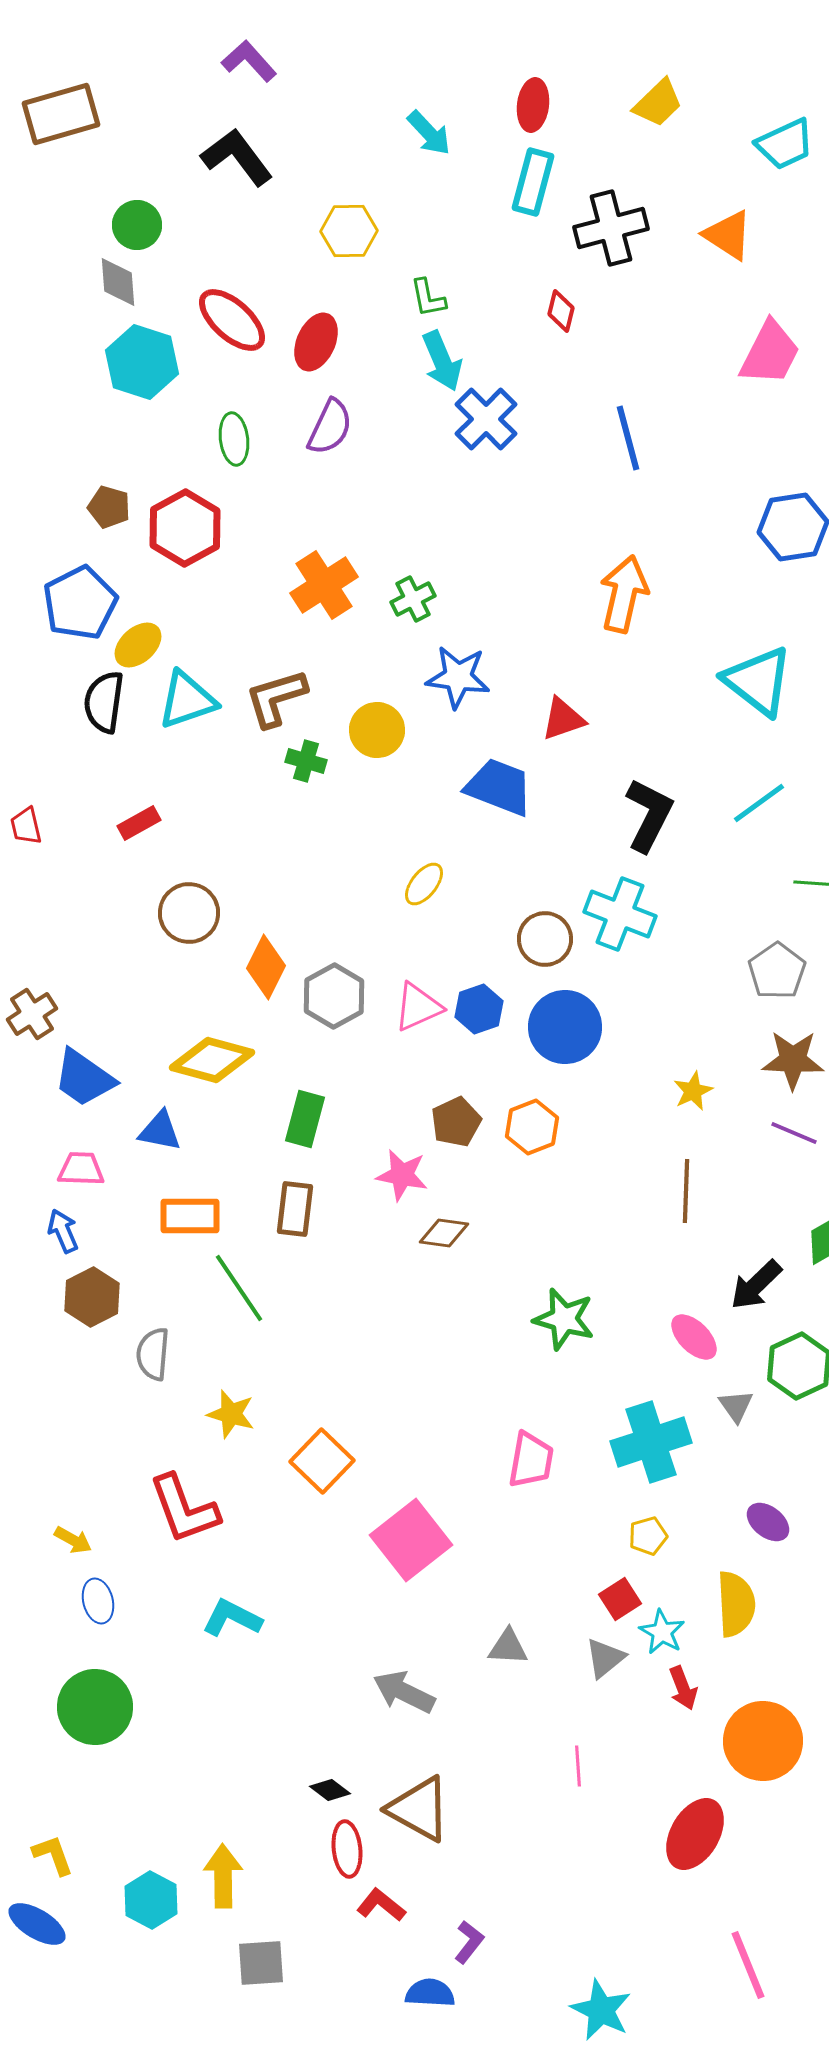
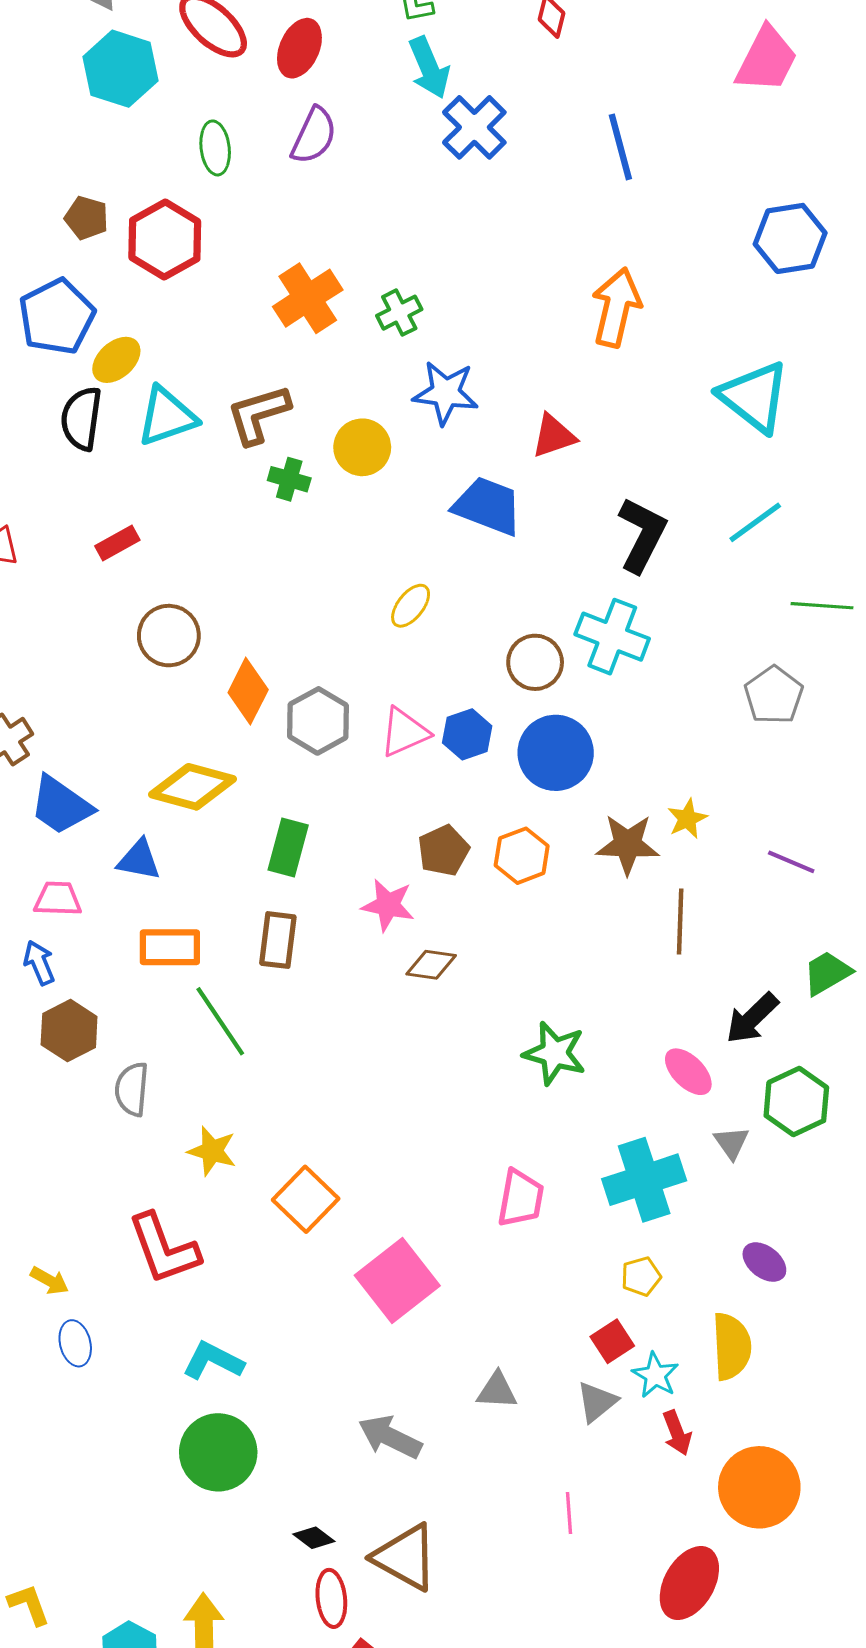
brown star: (793, 1060) -> (628, 844), moved
green circle: (95, 1707) -> (218, 1452), moved

